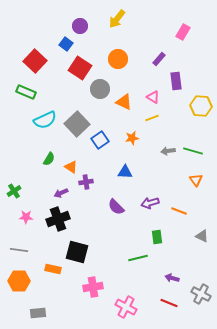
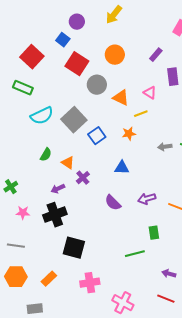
yellow line: (152, 118) -> (141, 114), moved
purple cross: (86, 182) -> (83, 178), turned -32
orange rectangle: (53, 269) -> (49, 279), moved, turned -56

